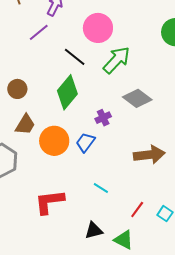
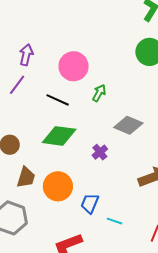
green arrow: (117, 60) -> (99, 93), size x0.6
green diamond: (67, 92) -> (59, 136), turned 72
blue trapezoid: (85, 142) -> (90, 203), moved

